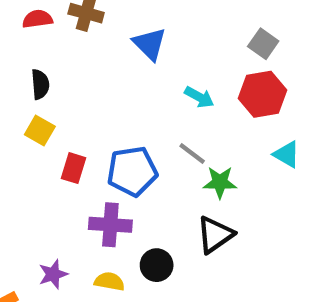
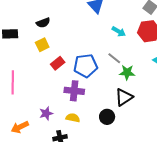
black semicircle: (40, 84) -> (43, 23), turned 72
yellow square: (40, 131) -> (42, 45), turned 32
red rectangle: (74, 168) -> (58, 63), turned 32
black circle: (157, 265) -> (107, 117), moved

